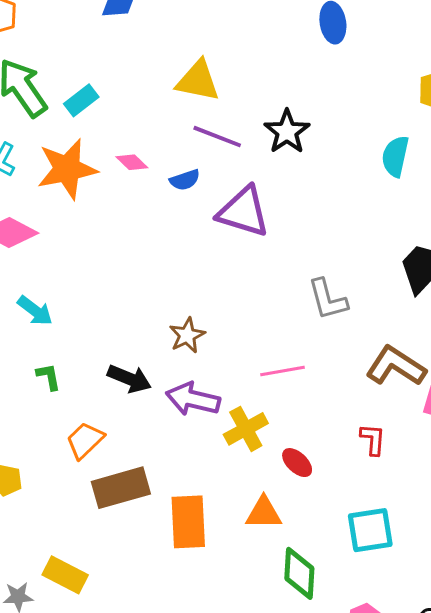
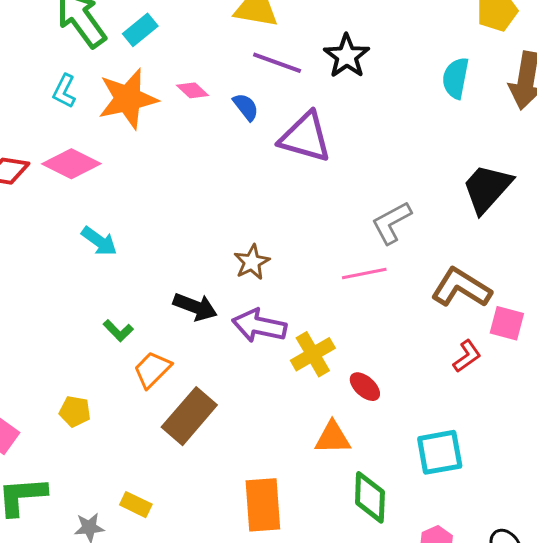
blue semicircle: (185, 180) -> (246, 107), turned -108
gray L-shape: (328, 299) -> (391, 223), turned 78
pink line: (283, 371) -> (364, 273), moved
green L-shape: (49, 377) -> (118, 331), moved, turned 148
red L-shape: (373, 439) -> (467, 356), moved, turned 52
brown rectangle: (121, 488) -> (189, 416), turned -32
orange rectangle: (188, 522) -> (263, 505), moved
yellow rectangle: (65, 575) -> (136, 505), size x0.7

